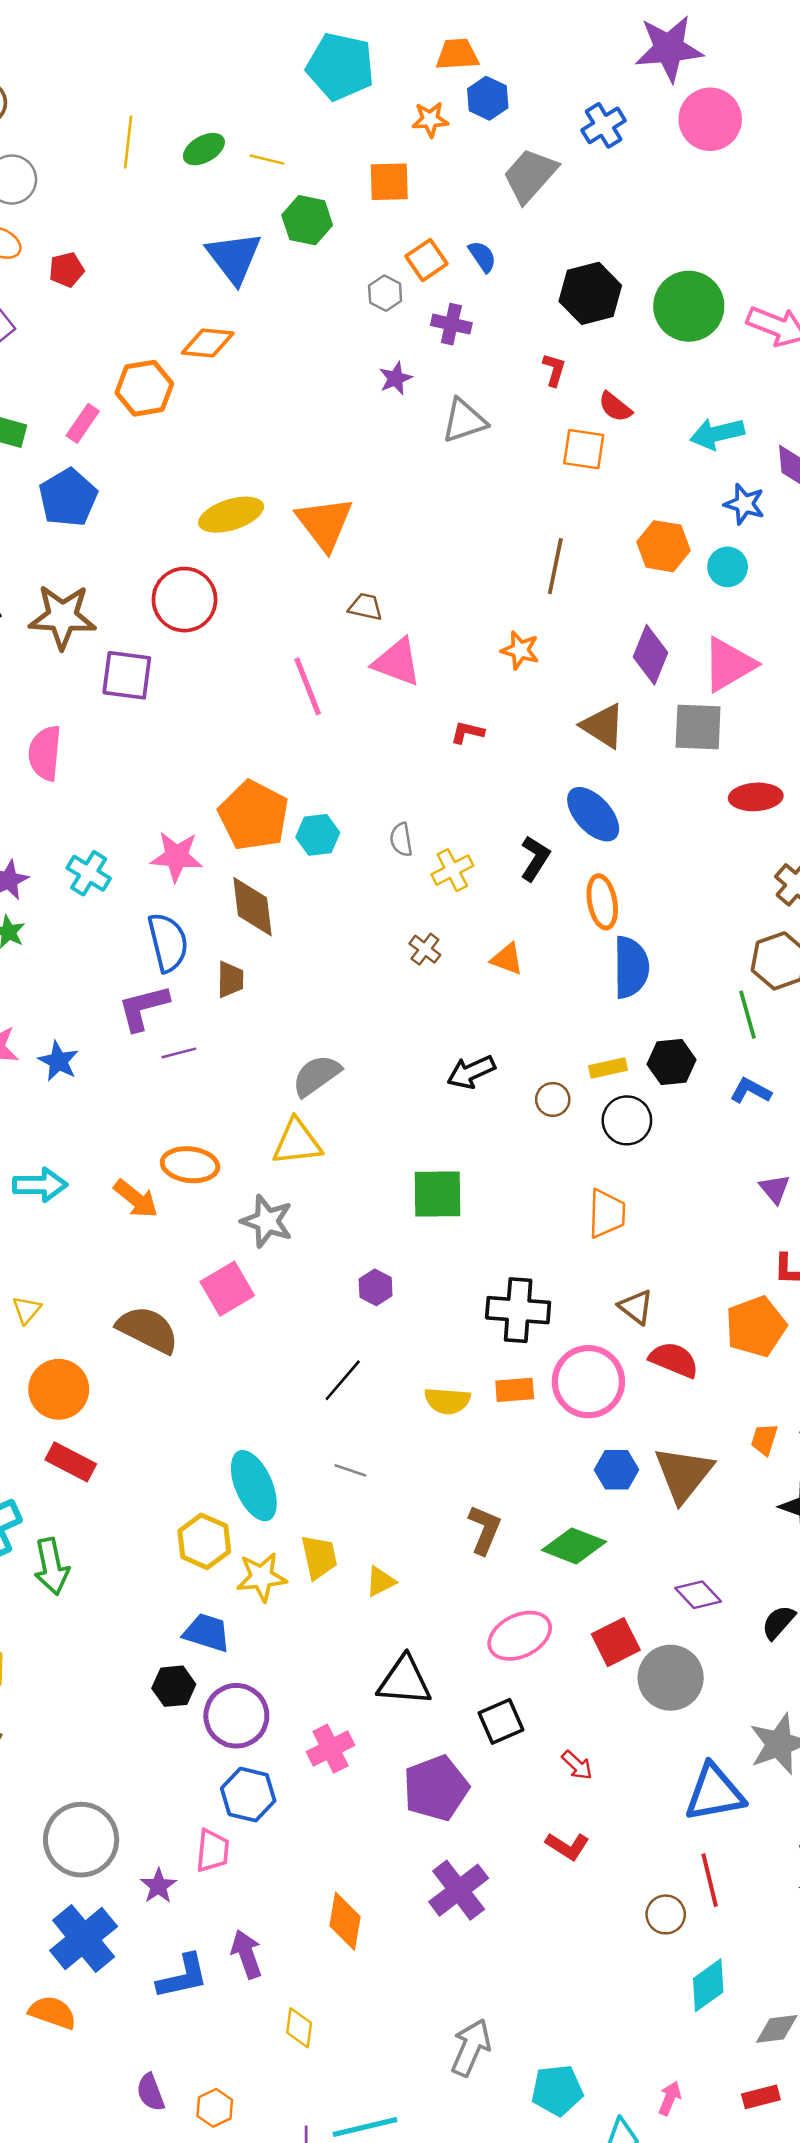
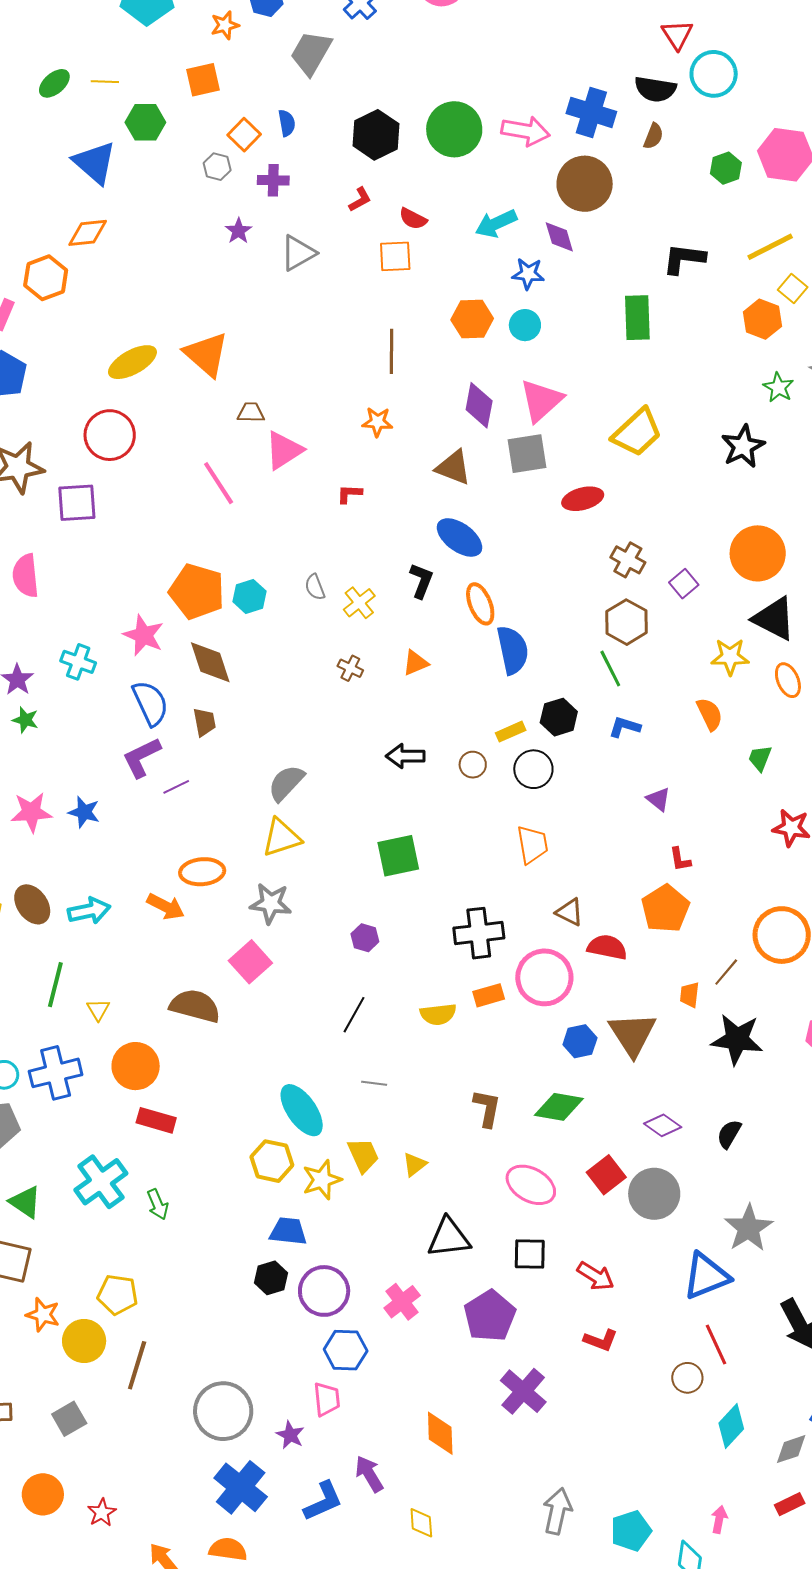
blue semicircle: (482, 256) -> (287, 123), turned 36
red L-shape: (554, 370) -> (360, 200), turned 56
pink triangle: (397, 662) -> (284, 450), turned -42
pink star: (177, 857) -> (144, 635), turned 30
orange triangle: (507, 959) -> (415, 663), turned -32
black arrow: (471, 1072) -> (405, 756), turned 36
green arrow: (52, 1566) -> (158, 1204), size x0.7
pink ellipse: (520, 1636) -> (531, 1185), turned 66
black square: (501, 1721) -> (530, 1254), turned 36
red arrow: (577, 1765) -> (596, 1276), size x1.4

